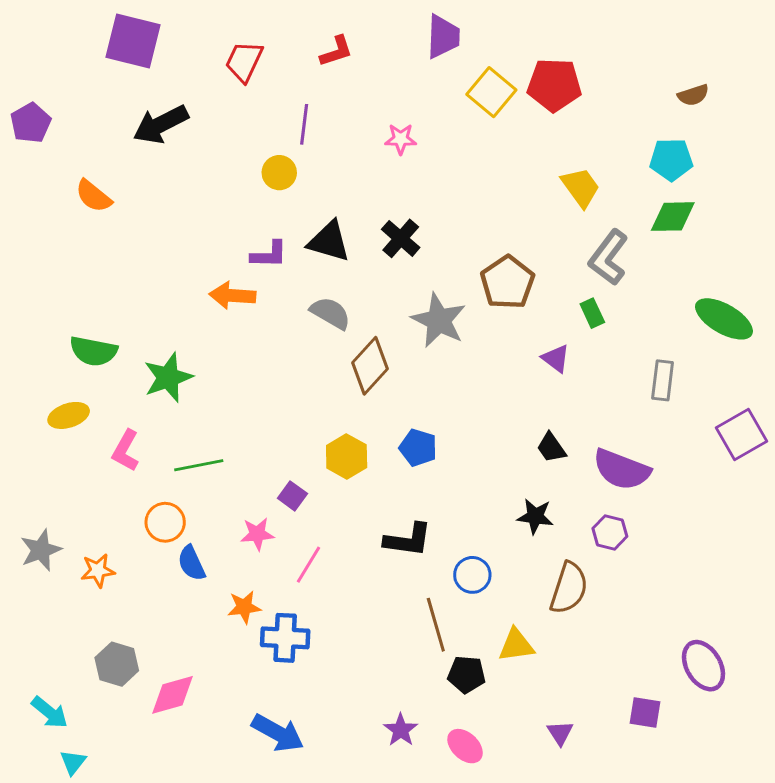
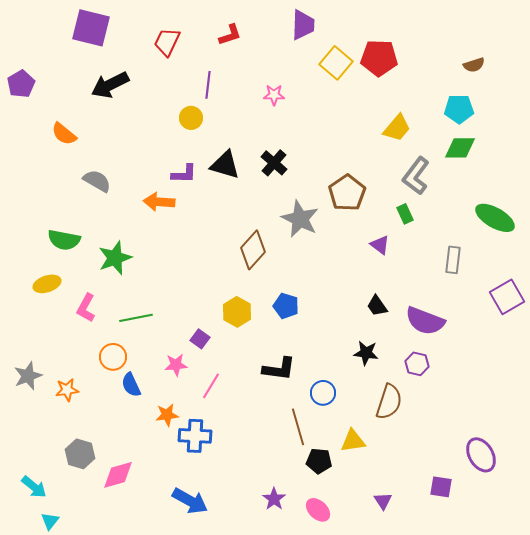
yellow trapezoid: (581, 187) -> (397, 128), turned 76
gray semicircle: (330, 313) -> (97, 181), moved

